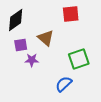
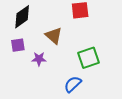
purple square: (21, 45) -> (18, 45), moved

